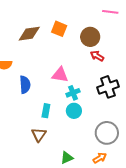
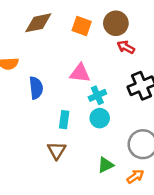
orange square: (59, 29) -> (82, 26), moved
green triangle: (67, 158) -> (106, 165), moved

